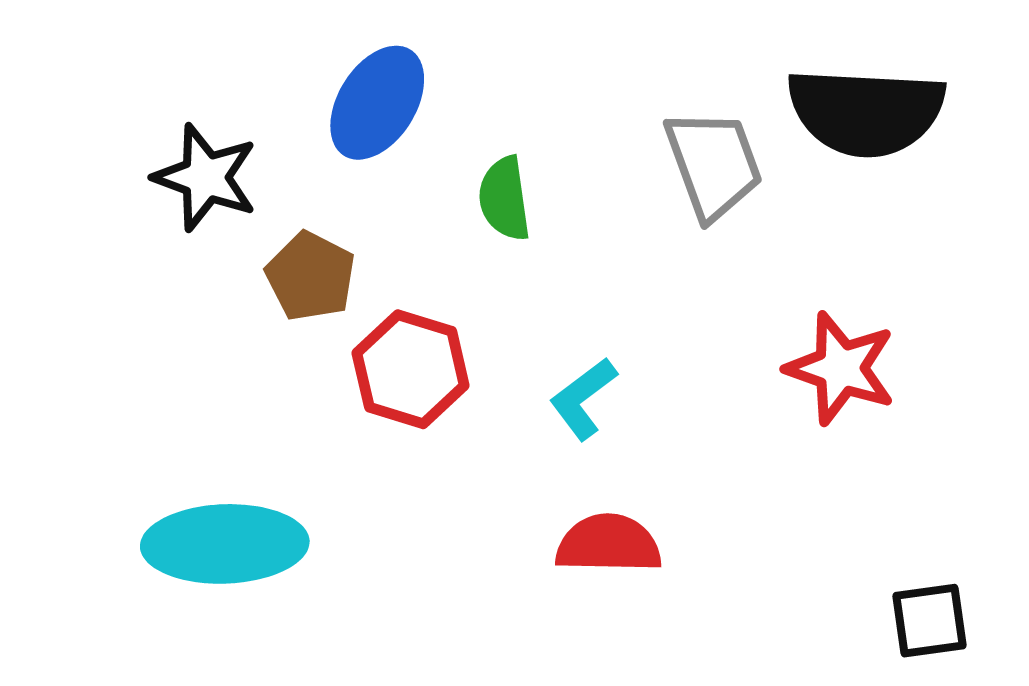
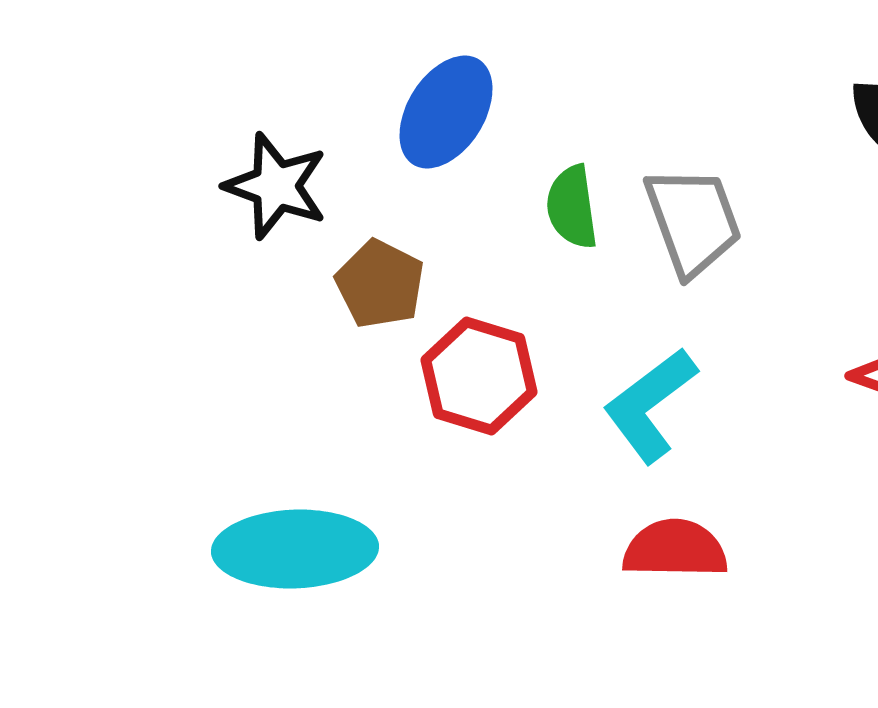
gray trapezoid: (713, 164) -> (693, 221), moved
cyan L-shape: (583, 399) -> (650, 405), size x1.4

